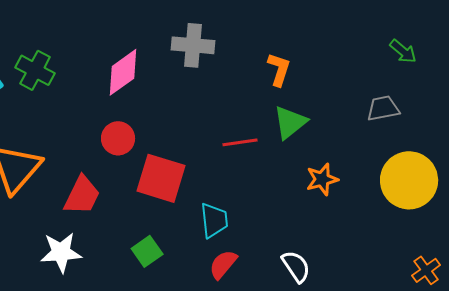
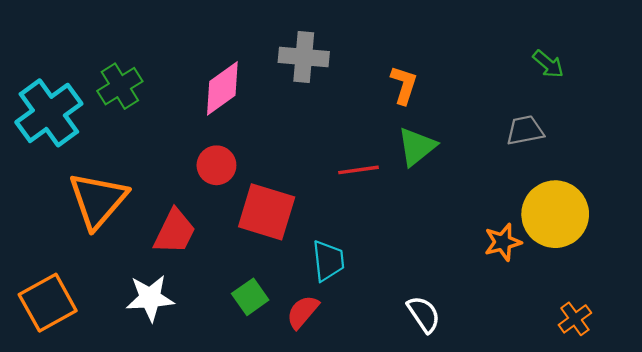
green cross: (35, 70) -> (120, 86), turned 30
orange star: (322, 179) -> (503, 242), moved
red semicircle: (223, 264) -> (303, 312), moved

